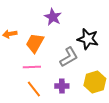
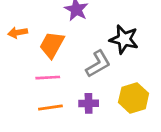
orange line: (34, 89) -> (50, 107), turned -60

